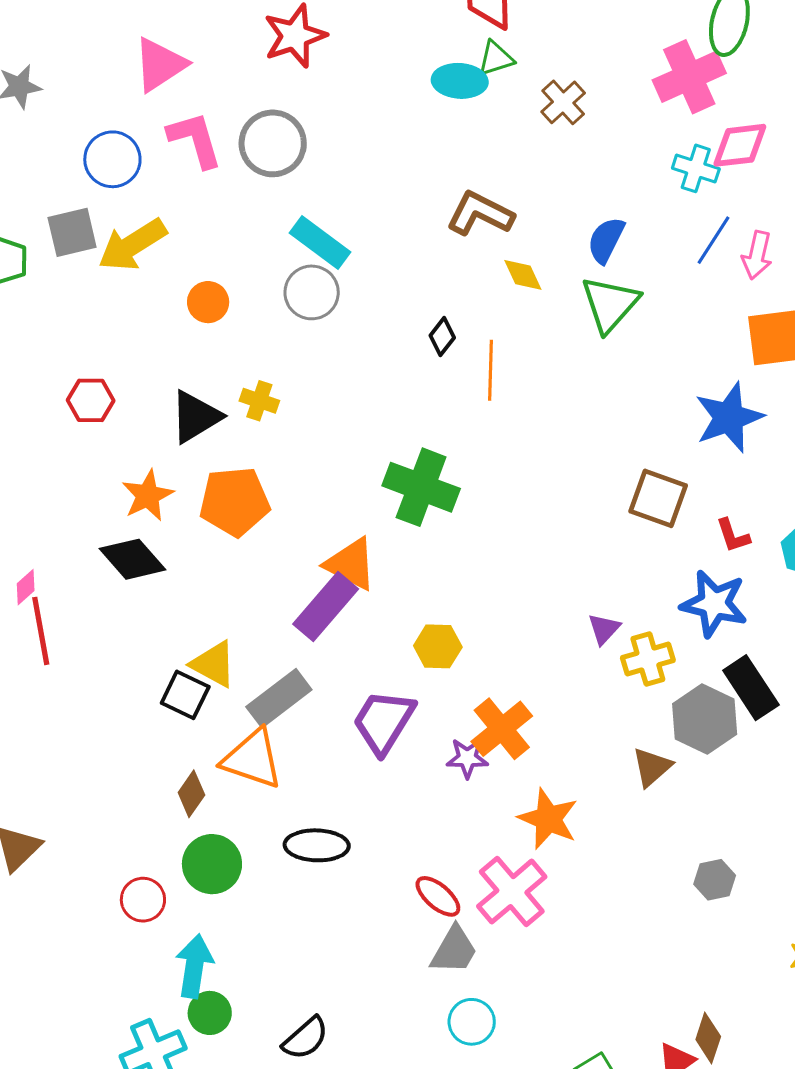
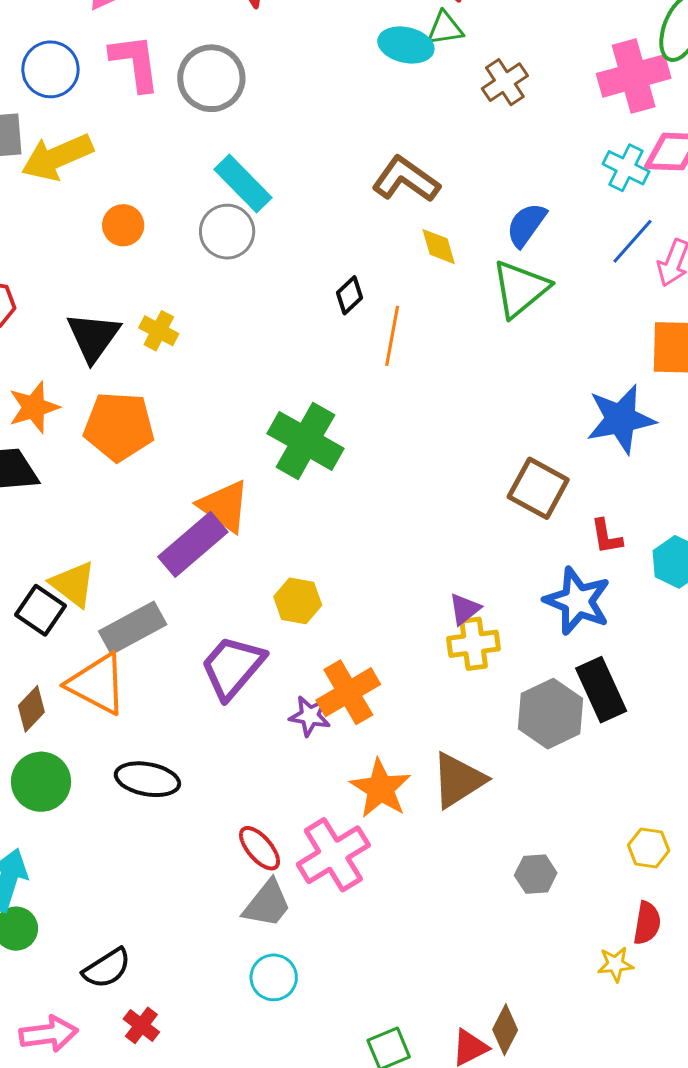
black triangle: (196, 417) -> (93, 337), turned -32
yellow cross: (648, 659) -> (474, 644), moved
brown triangle: (652, 767) -> (458, 780), moved, size x1.4

